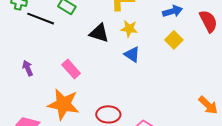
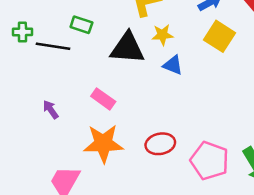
black triangle: (99, 33) -> (127, 48), size x1.4
yellow square: (174, 40) -> (219, 36), size x1.4

